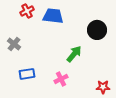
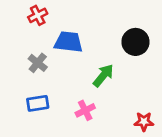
blue trapezoid: (53, 16) -> (68, 42), moved
gray cross: (14, 44) -> (38, 63), moved

